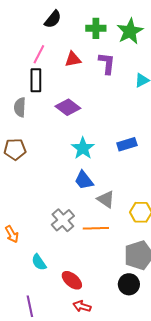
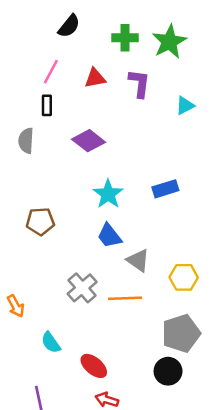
black rectangle: (36, 80) -> (47, 105), size x0.7
brown pentagon: (15, 149) -> (40, 221), moved

